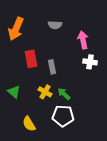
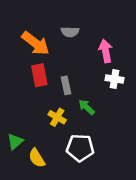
orange arrow: (16, 29) -> (36, 43), moved, turned -75
green triangle: (14, 92) -> (15, 141), moved, turned 40
green arrow: (64, 94) -> (86, 107), moved

